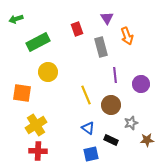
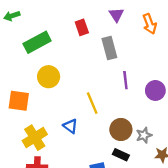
orange arrow: (127, 36) -> (150, 24), moved
brown circle: (111, 105) -> (121, 130), moved
blue triangle: (88, 128) -> (70, 126), moved

